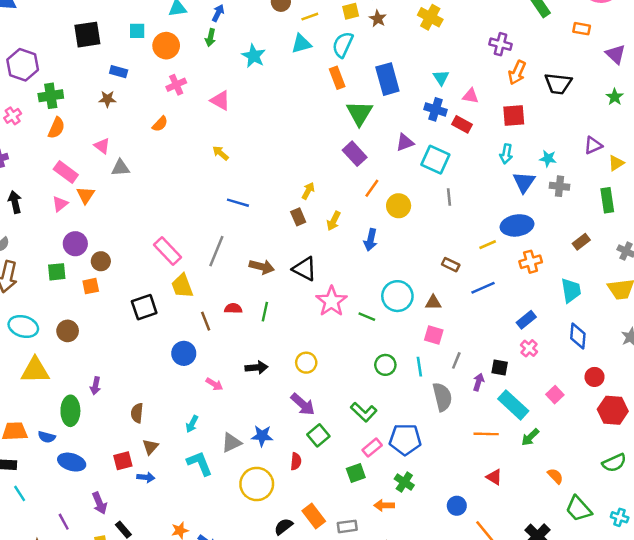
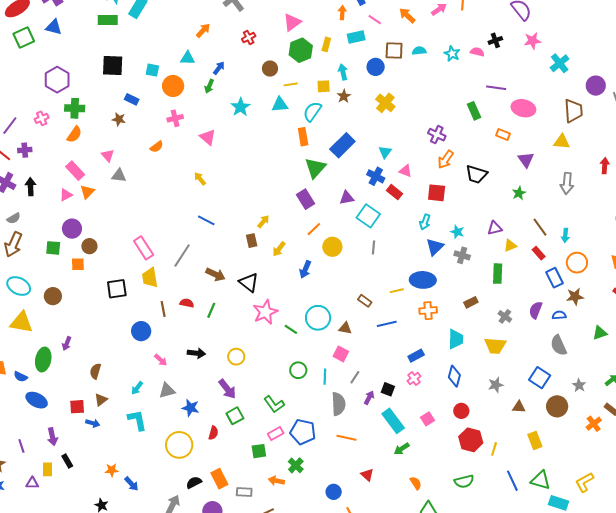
blue rectangle: (387, 79) -> (342, 145), turned 50
orange line: (486, 434) -> (346, 438), moved
gray triangle: (231, 443) -> (167, 391), moved

